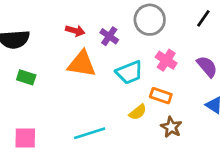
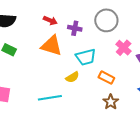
purple cross: (109, 36) -> (75, 28), turned -32
pink cross: (166, 60) -> (124, 48), moved
yellow semicircle: (138, 112) -> (72, 77), moved

